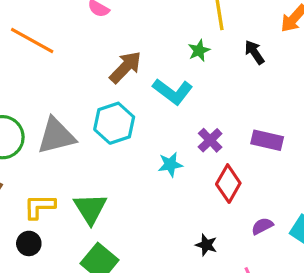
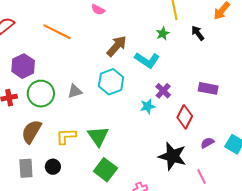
gray triangle: (56, 136) -> (75, 91), size x0.6
purple cross: (210, 140) -> (163, 91), moved
black circle: (29, 243) -> (53, 167), moved
black star: (206, 245) -> (172, 156), size x2.0

